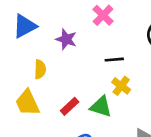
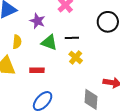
red rectangle: (70, 106) -> (37, 70), turned 40
green triangle: (101, 107) -> (49, 42), moved

